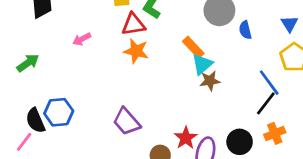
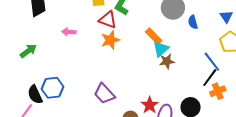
red triangle: (133, 24) -> (108, 20), turned 30
pink arrow: (82, 39) -> (69, 32), turned 32
orange star: (136, 51) -> (110, 40), turned -30
orange cross: (275, 133) -> (218, 91), moved

